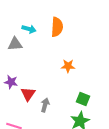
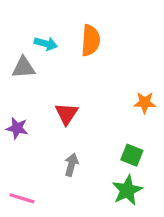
orange star: (68, 66) -> (145, 103), moved
red triangle: (28, 94) -> (67, 114), moved

